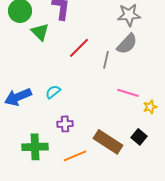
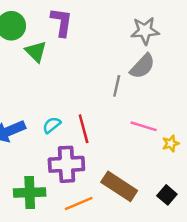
red line: (79, 48) -> (84, 129), moved, turned -60
purple cross: (65, 124) -> (66, 164), size x1.8
black square: (139, 137) -> (167, 195), moved

